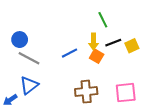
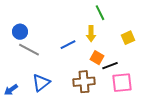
black line: (113, 43) -> (110, 66), moved
orange square: (97, 56) -> (97, 58), moved
blue triangle: (29, 85) -> (41, 83), moved

